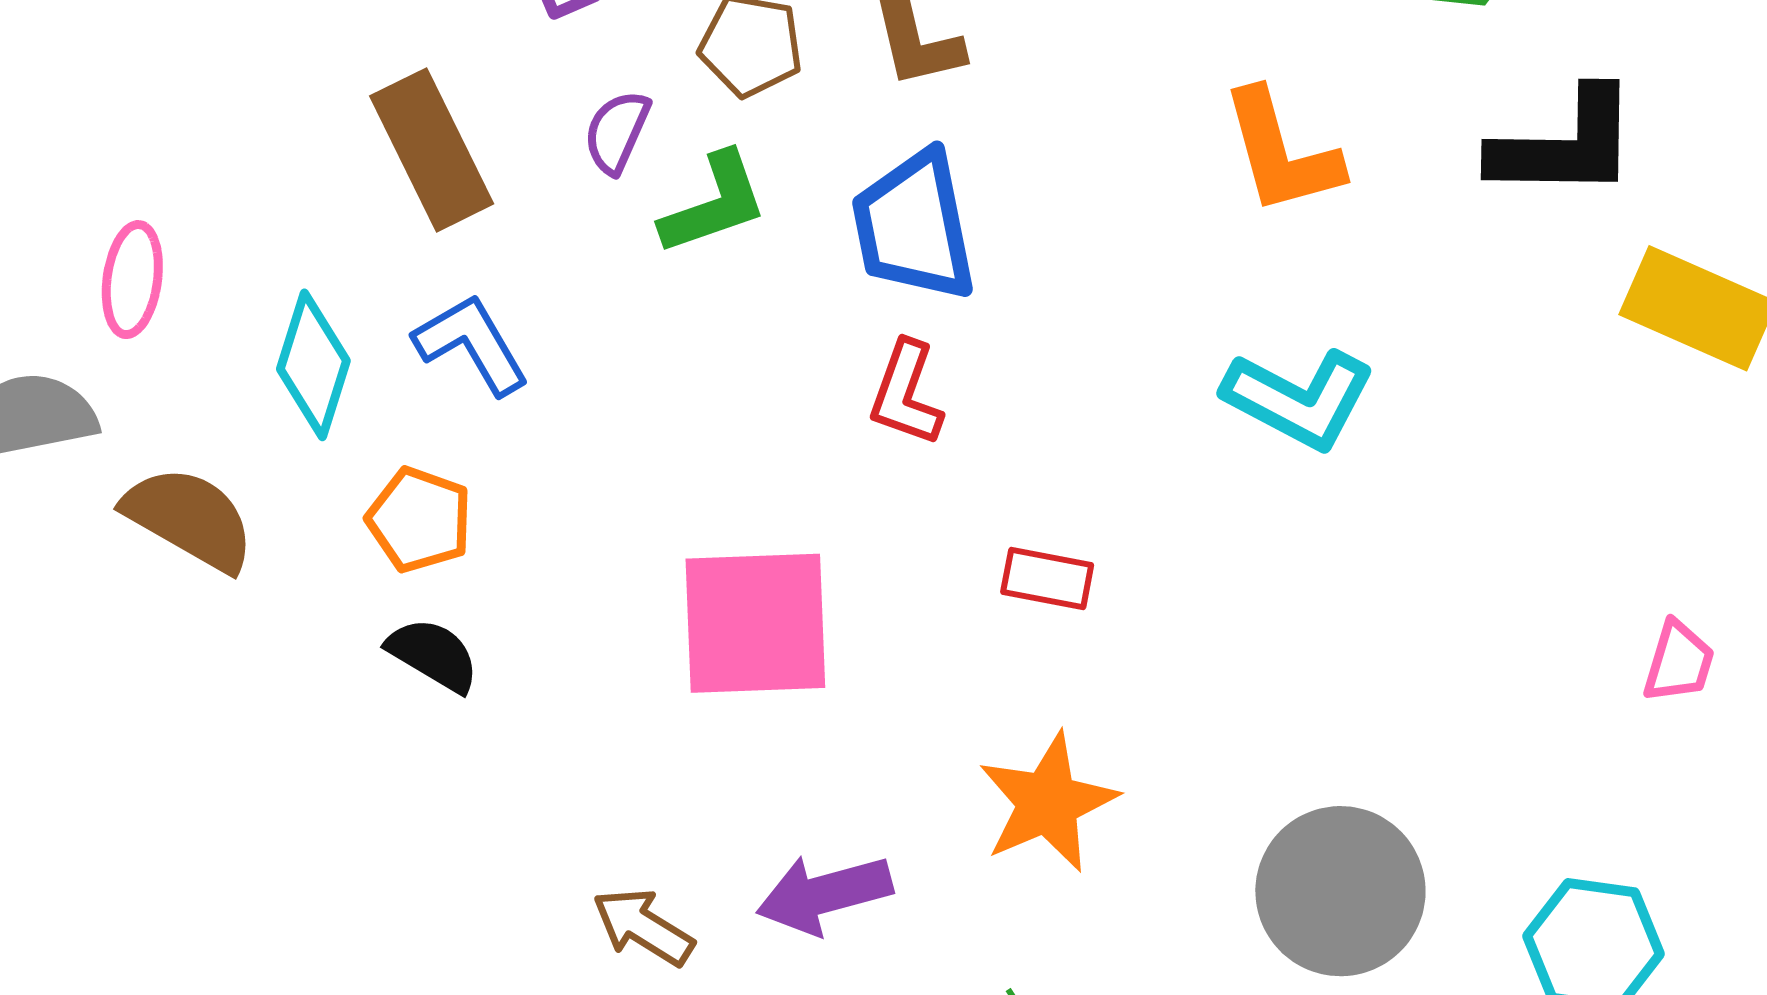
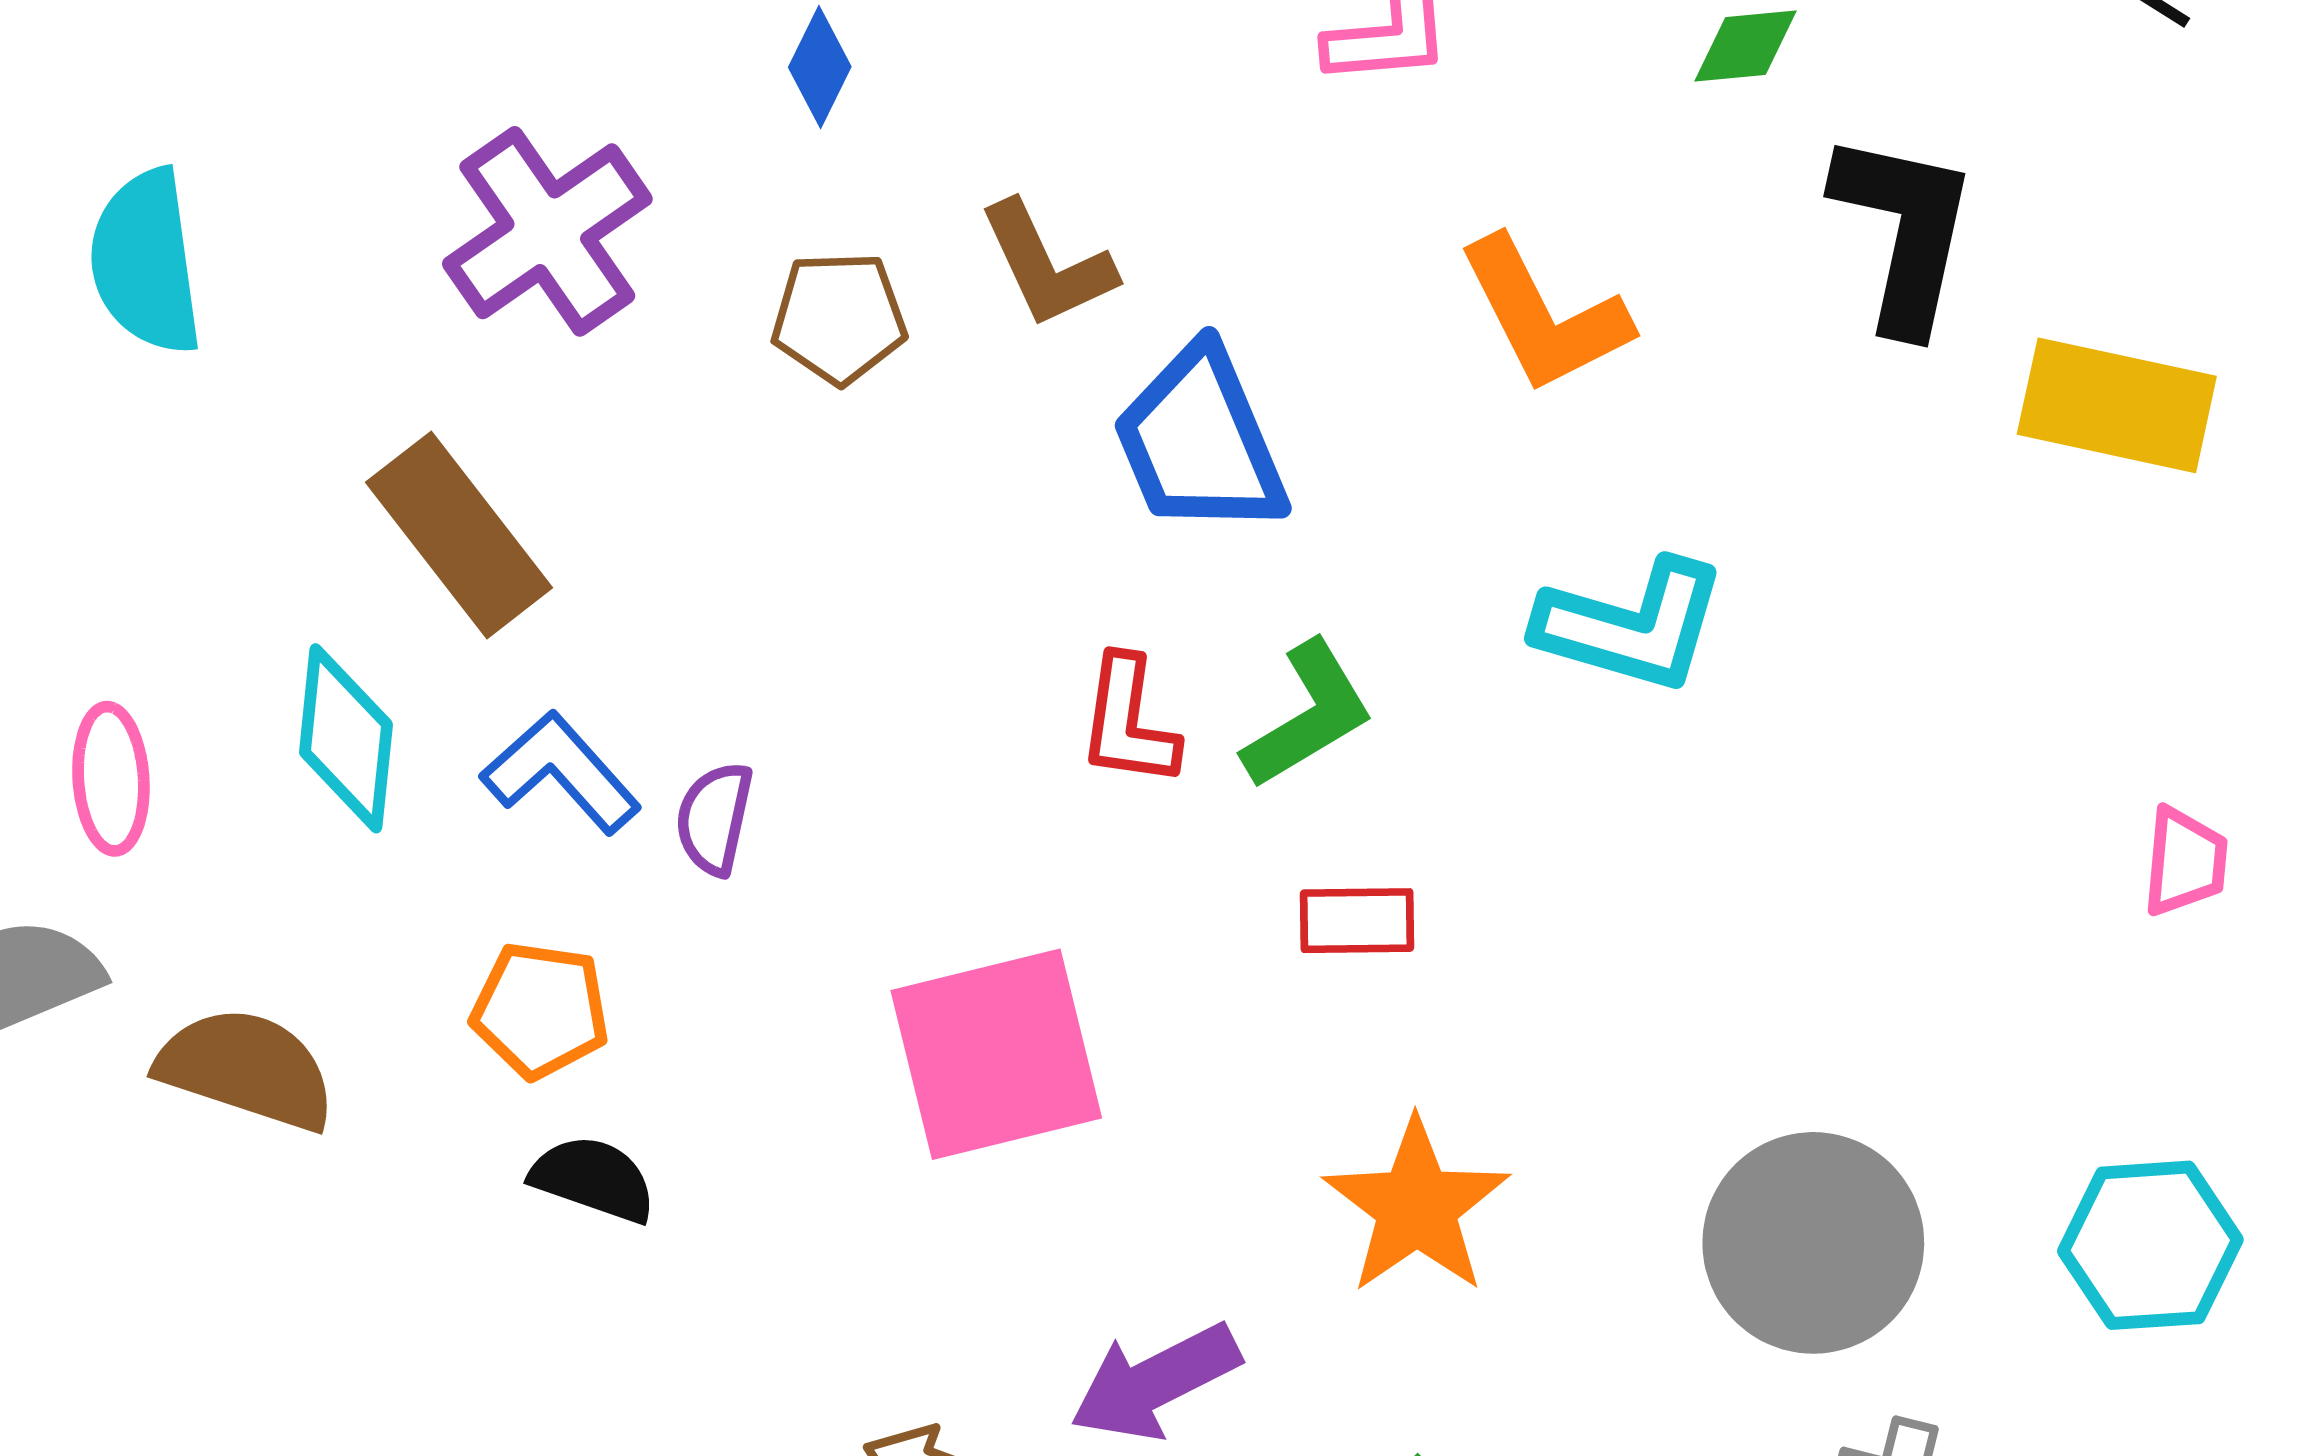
purple semicircle: (617, 132) -> (714, 818), moved
black L-shape: (1565, 145) -> (1904, 231), turned -67
green L-shape: (714, 204) -> (1308, 715), moved
blue trapezoid: (914, 226) -> (1200, 441), moved
cyan diamond: (313, 365) -> (346, 738), moved

